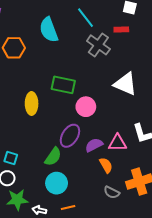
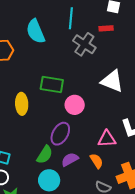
cyan line: (86, 18) -> (71, 18), turned 45
purple semicircle: (94, 145) -> (70, 159), moved

